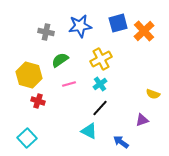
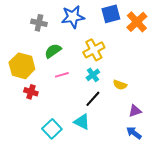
yellow semicircle: (153, 94) -> (120, 85), moved
cyan square: (27, 138) -> (52, 129), moved
blue arrow: (121, 142) -> (134, 133), moved

